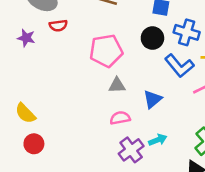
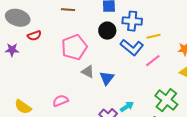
gray triangle: (117, 85) -> (88, 72), turned 40
blue triangle: (153, 99) -> (107, 78), moved
pink semicircle: (120, 118) -> (60, 101), moved

